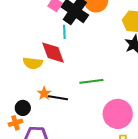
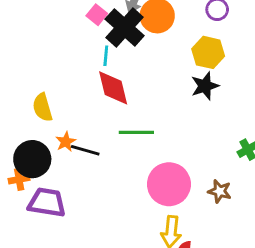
red diamond: (53, 53) -> (113, 88), moved
yellow semicircle: (33, 63) -> (42, 107), moved, turned 60
black circle: (23, 108) -> (32, 159), size x1.6

